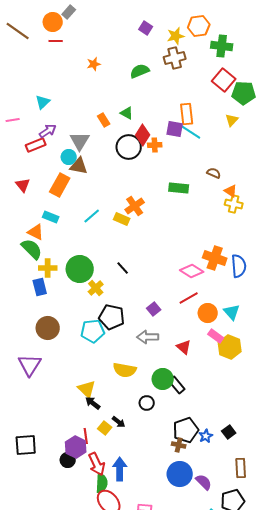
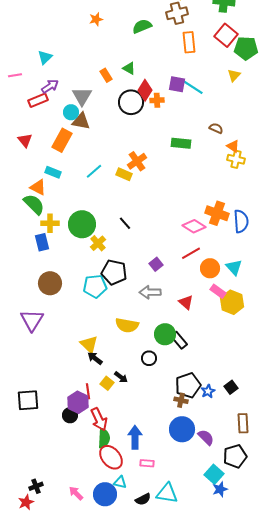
orange rectangle: (187, 114) -> (189, 42), moved
blue arrow: (120, 469) -> (135, 437), moved

